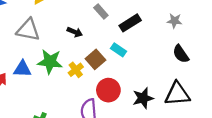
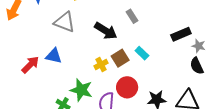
gray star: (174, 21) -> (199, 46), moved
black rectangle: (130, 23) -> (181, 34), moved
black arrow: (75, 32) -> (106, 31), size x1.6
green star: (50, 62) -> (81, 90), moved

